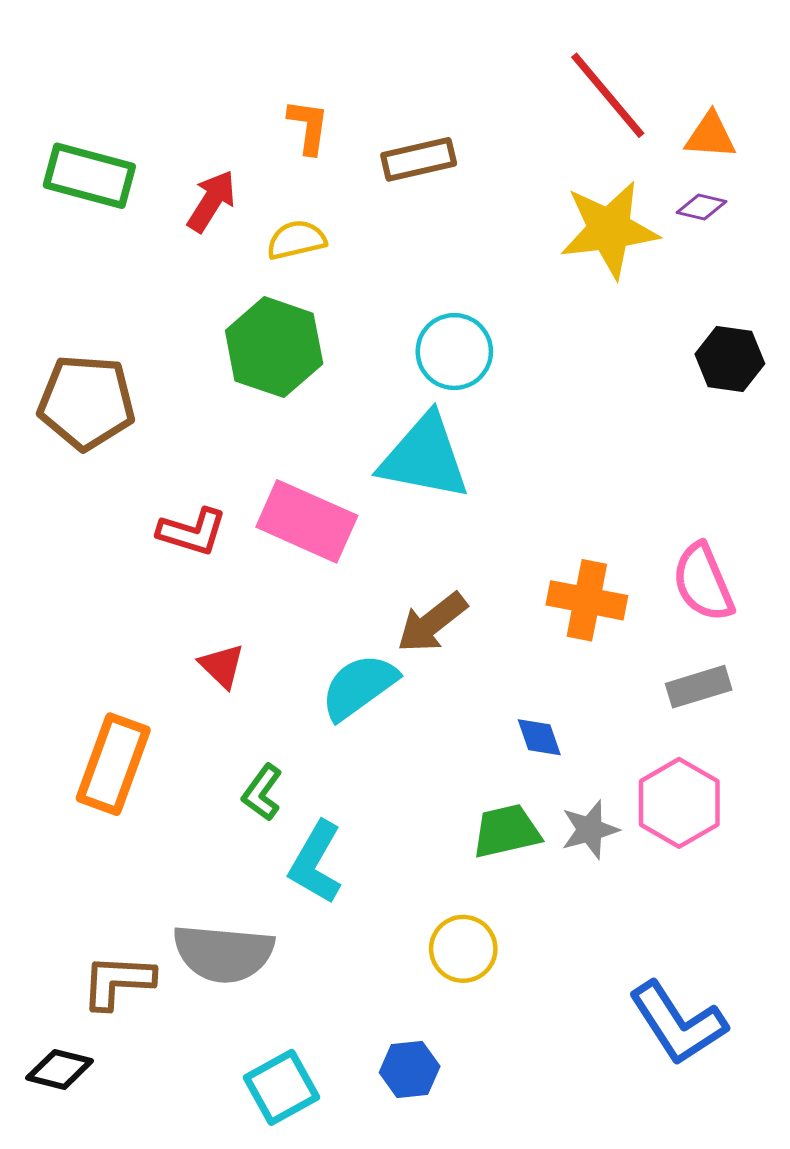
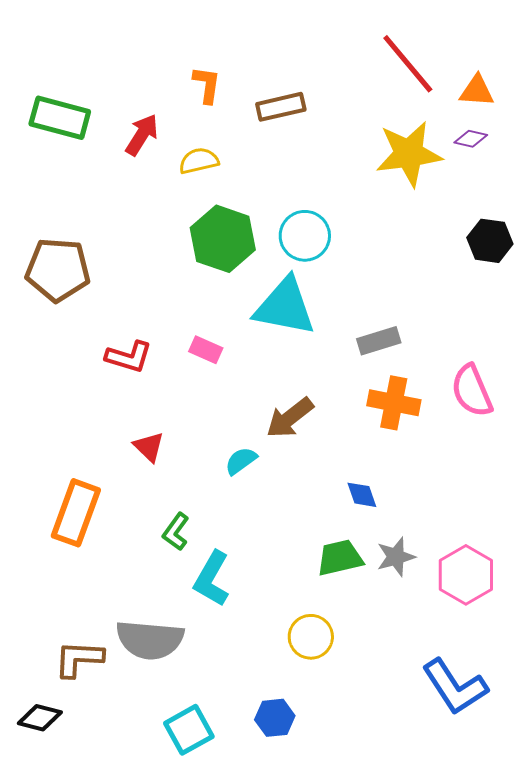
green hexagon: (274, 347) -> (223, 239), moved
pink rectangle: (307, 521) -> (206, 350), size x0.5
cyan semicircle: (359, 687) -> (241, 461), size x0.6
gray rectangle: (699, 687) -> (379, 341), moved
pink hexagon: (679, 803) -> (466, 575), moved

